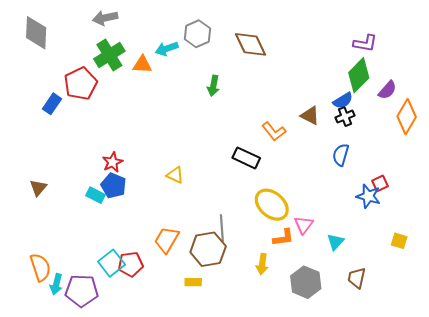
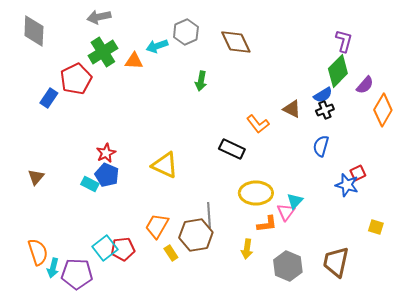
purple L-shape: (365, 43) -> (344, 41), turned -85
yellow triangle: (175, 175) -> (165, 165), size x1.6
yellow ellipse: (272, 205) -> (256, 193), turned -40
cyan triangle: (335, 242) -> (295, 201), moved
brown trapezoid: (357, 278) -> (336, 262), size x1.5
yellow rectangle: (193, 282) -> (171, 253), moved, turned 56

